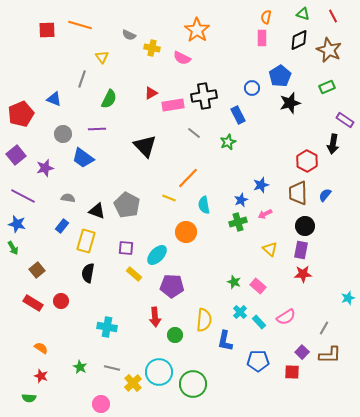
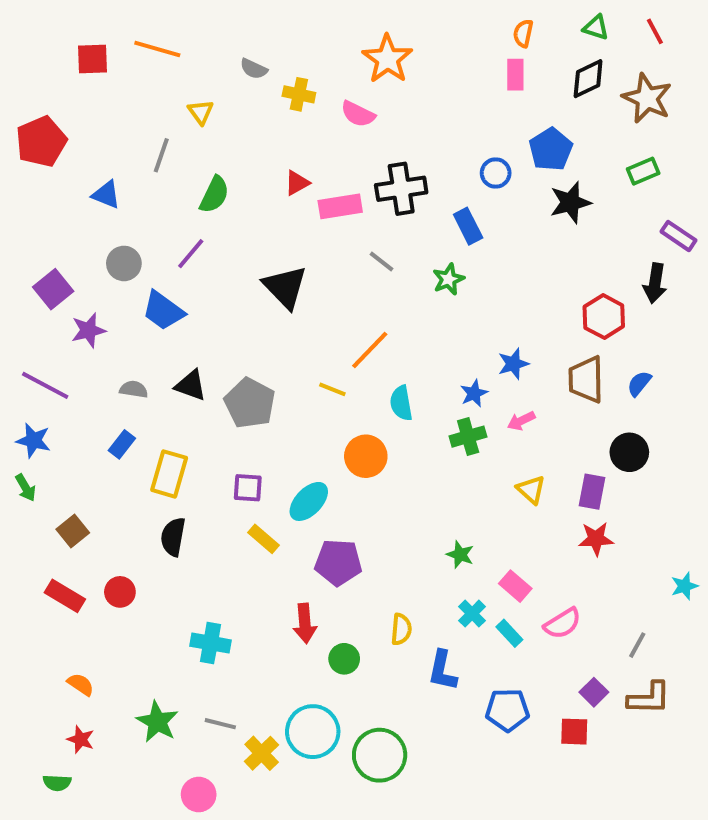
red pentagon: (21, 114) -> (41, 142), moved
purple line: (97, 129) -> (191, 254), turned -48
purple square: (16, 155) -> (53, 289), moved
black triangle: (97, 211) -> (191, 385), moved
black circle: (305, 226) -> (629, 452), moved
pink rectangle: (258, 286) -> (515, 586), moved
yellow semicircle: (204, 320) -> (401, 629), size x0.7
green star: (80, 367) -> (157, 722), size x1.5

